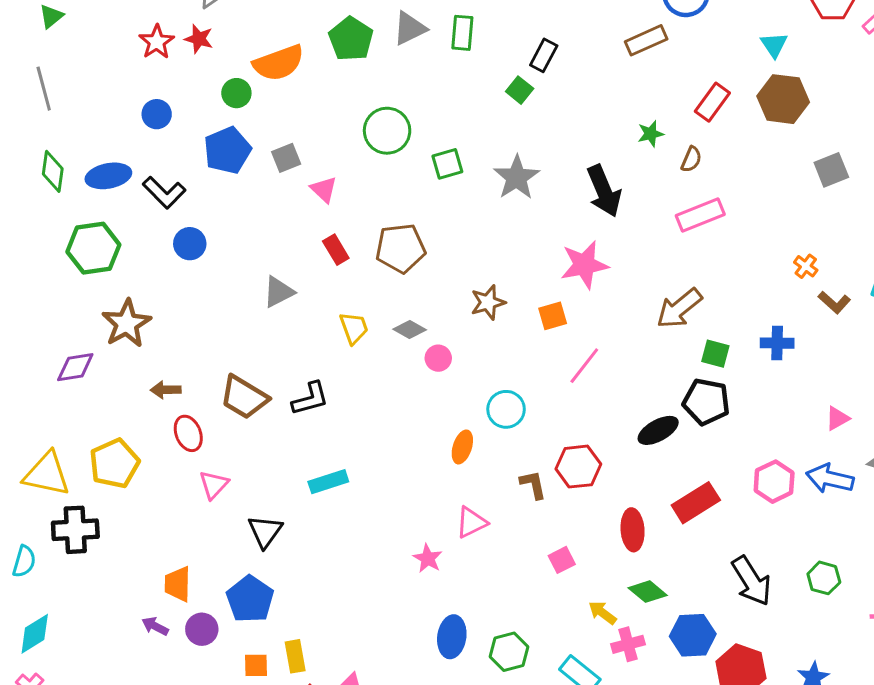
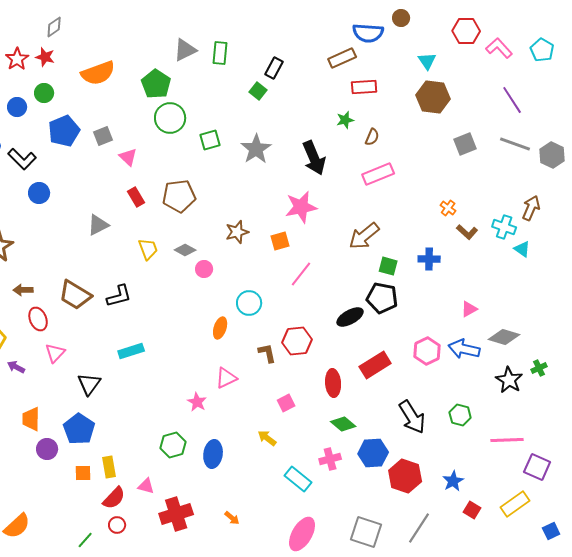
green pentagon: (351, 39) -> (156, 84), moved
green circle: (236, 93) -> (44, 93), moved
red rectangle: (712, 102) -> (364, 87), moved, turned 50
yellow arrow: (602, 613) -> (267, 438), moved
purple arrow: (155, 626) -> (16, 367), moved
green hexagon: (509, 652) -> (173, 445), moved

